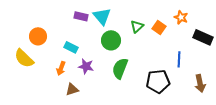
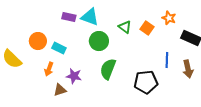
cyan triangle: (102, 16) -> (90, 17), turned -30
green triangle: (137, 26) -> (125, 27), turned -40
orange circle: (38, 36) -> (38, 41), moved
purple star: (86, 66) -> (74, 76), moved
brown arrow: (200, 83) -> (188, 69), moved

